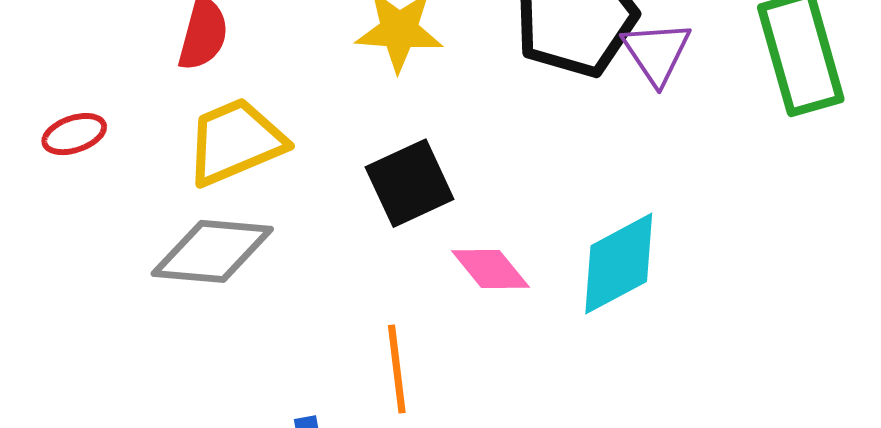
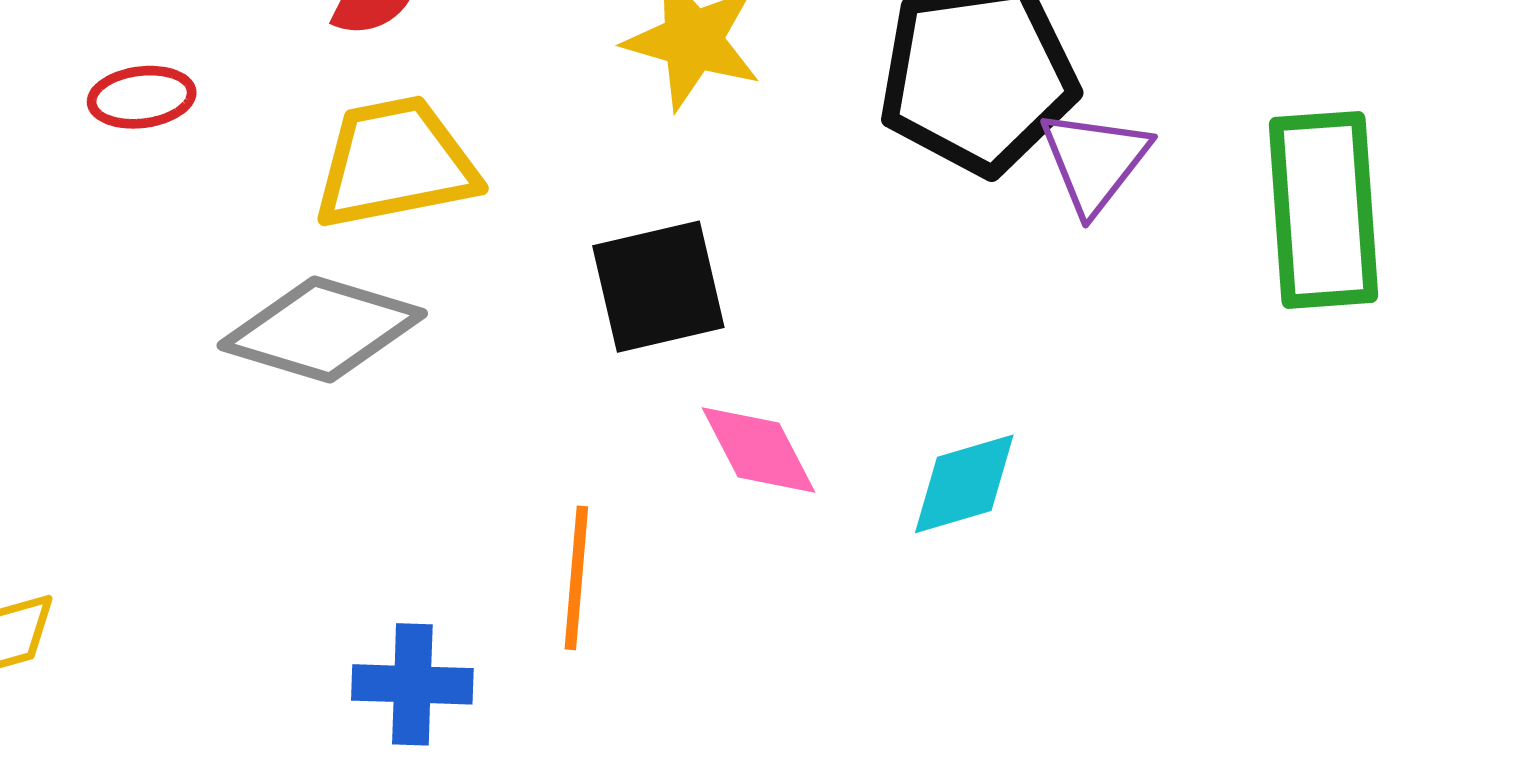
cyan diamond: (619, 264) -> (964, 484), size x0.7

